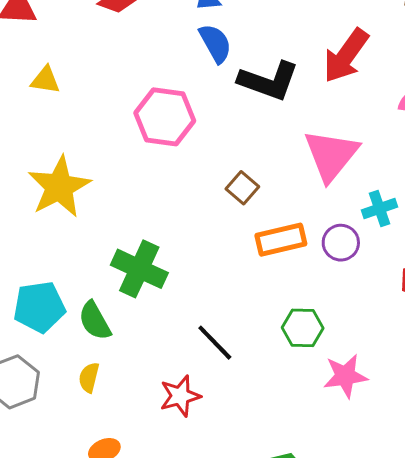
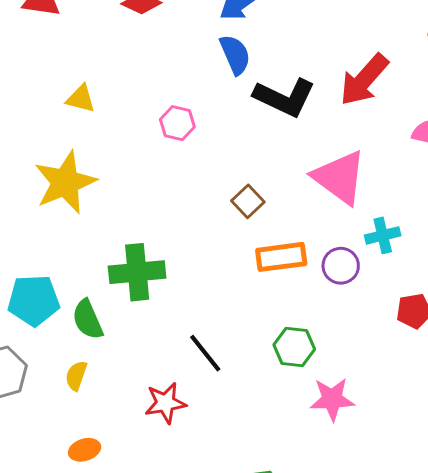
yellow triangle: (45, 80) -> (81, 99), moved
pink hexagon: (165, 117) -> (177, 123), size x0.6
pink triangle: (331, 155) -> (340, 177), turned -38
green cross: (139, 269) -> (137, 272), turned -36

